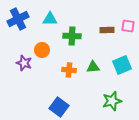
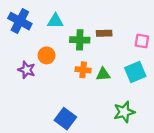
blue cross: (18, 19) -> (20, 21), turned -35
pink square: (128, 26) -> (142, 41), moved
brown rectangle: (107, 30) -> (104, 33), moved
orange cross: (69, 70) -> (83, 70), moved

